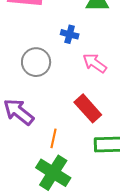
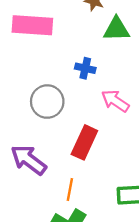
red rectangle: (88, 108) -> (84, 142), moved, turned 68

